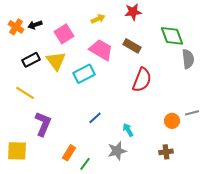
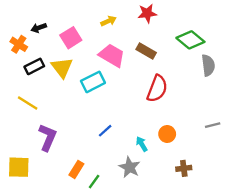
orange cross: (16, 27) -> (19, 44), moved
green diamond: (172, 36) -> (190, 40), turned -30
orange circle: (172, 121) -> (167, 134), moved
gray star: (117, 151) -> (130, 167), turned -30

